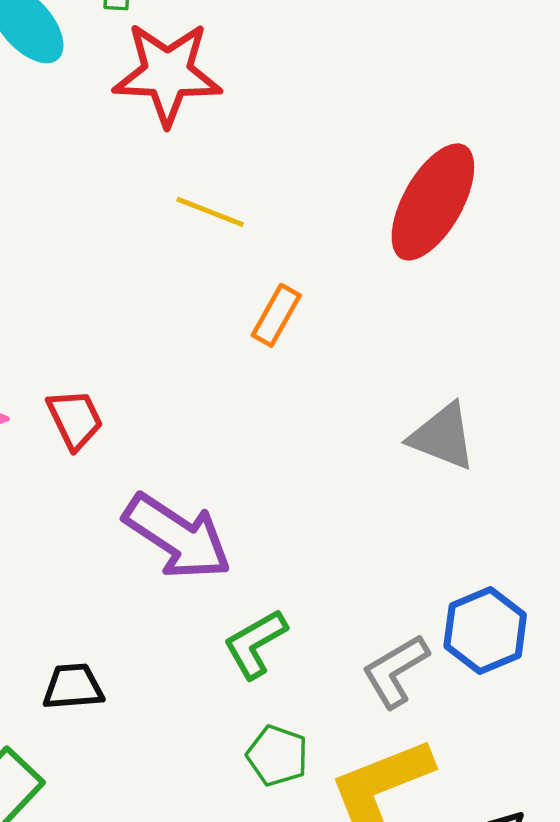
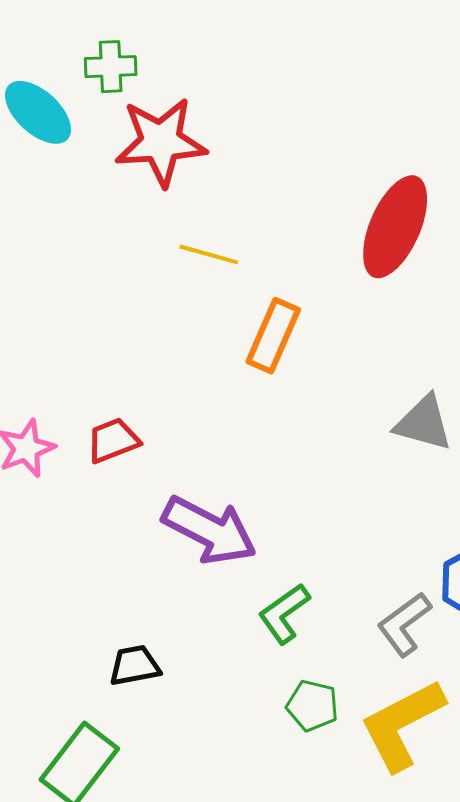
orange rectangle: (276, 315) -> (273, 336), size x1.4
red trapezoid: (75, 419) -> (113, 440), turned -80

